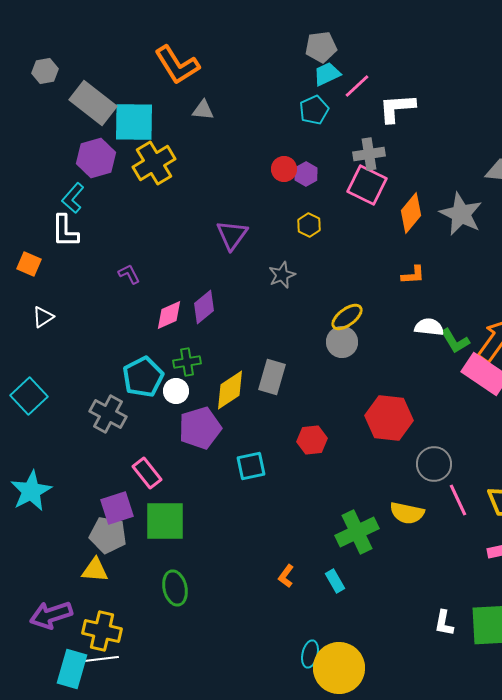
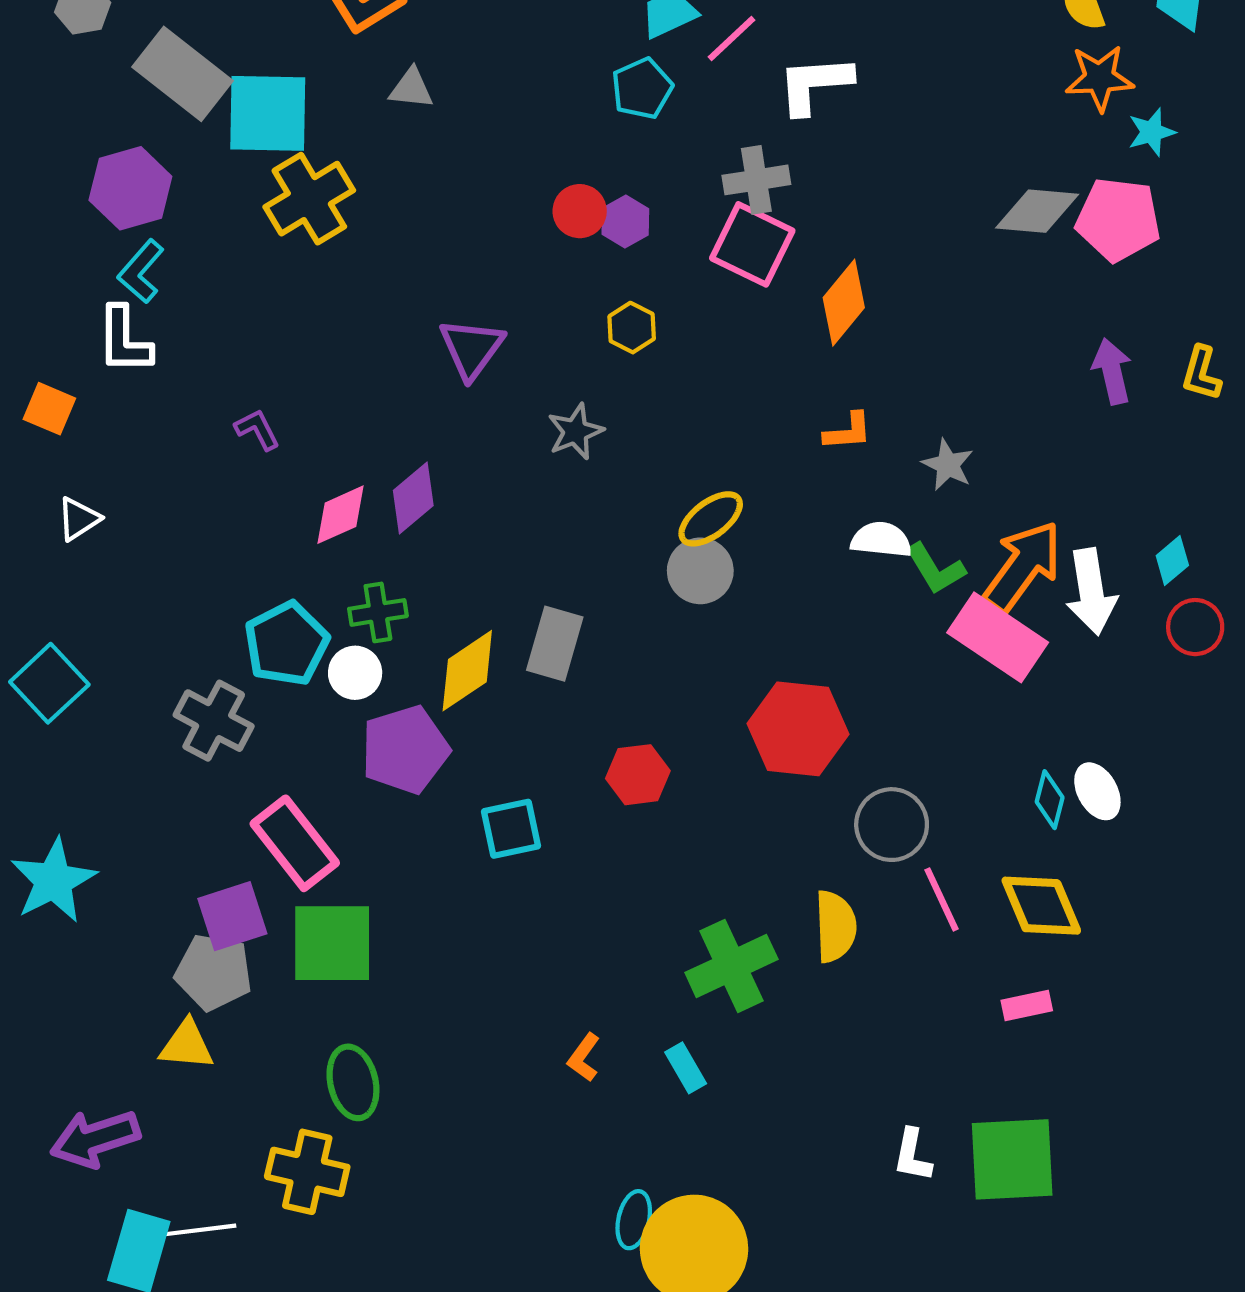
purple hexagon: (96, 158) -> (130, 188), moved
gray star: (461, 214) -> (948, 465), moved, size x0.6
pink rectangle: (147, 473) -> (295, 843), size x1.4
yellow semicircle: (407, 513) -> (835, 926), turned -104
yellow cross: (102, 631) -> (307, 1172), moved

